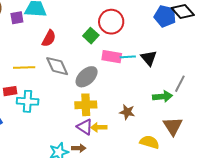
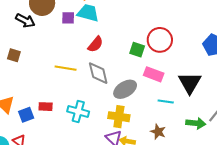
green square: (91, 36) -> (137, 50), turned -35
cyan line: (128, 57) -> (166, 101), moved
black triangle: (149, 58) -> (190, 83), size x1.4
red rectangle: (10, 91) -> (46, 107), moved
cyan cross: (28, 101) -> (78, 111), moved

